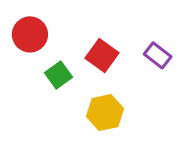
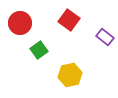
red square: (102, 55) -> (69, 20), moved

